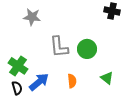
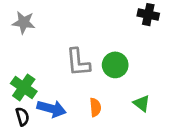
gray star: (32, 17) -> (24, 23), moved
blue arrow: (39, 82) -> (52, 109), turned 55

